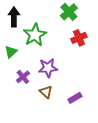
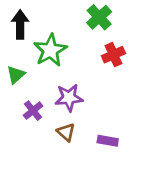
purple rectangle: (75, 98) -> (108, 141), turned 40

